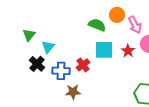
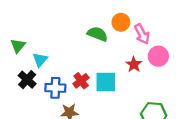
cyan square: (104, 50) -> (106, 82), moved

